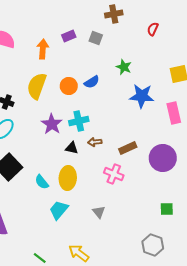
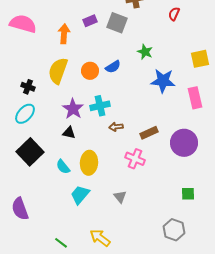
gray square: (96, 38) -> (117, 23), size x1.5
black triangle: (72, 148) -> (69, 133), moved

